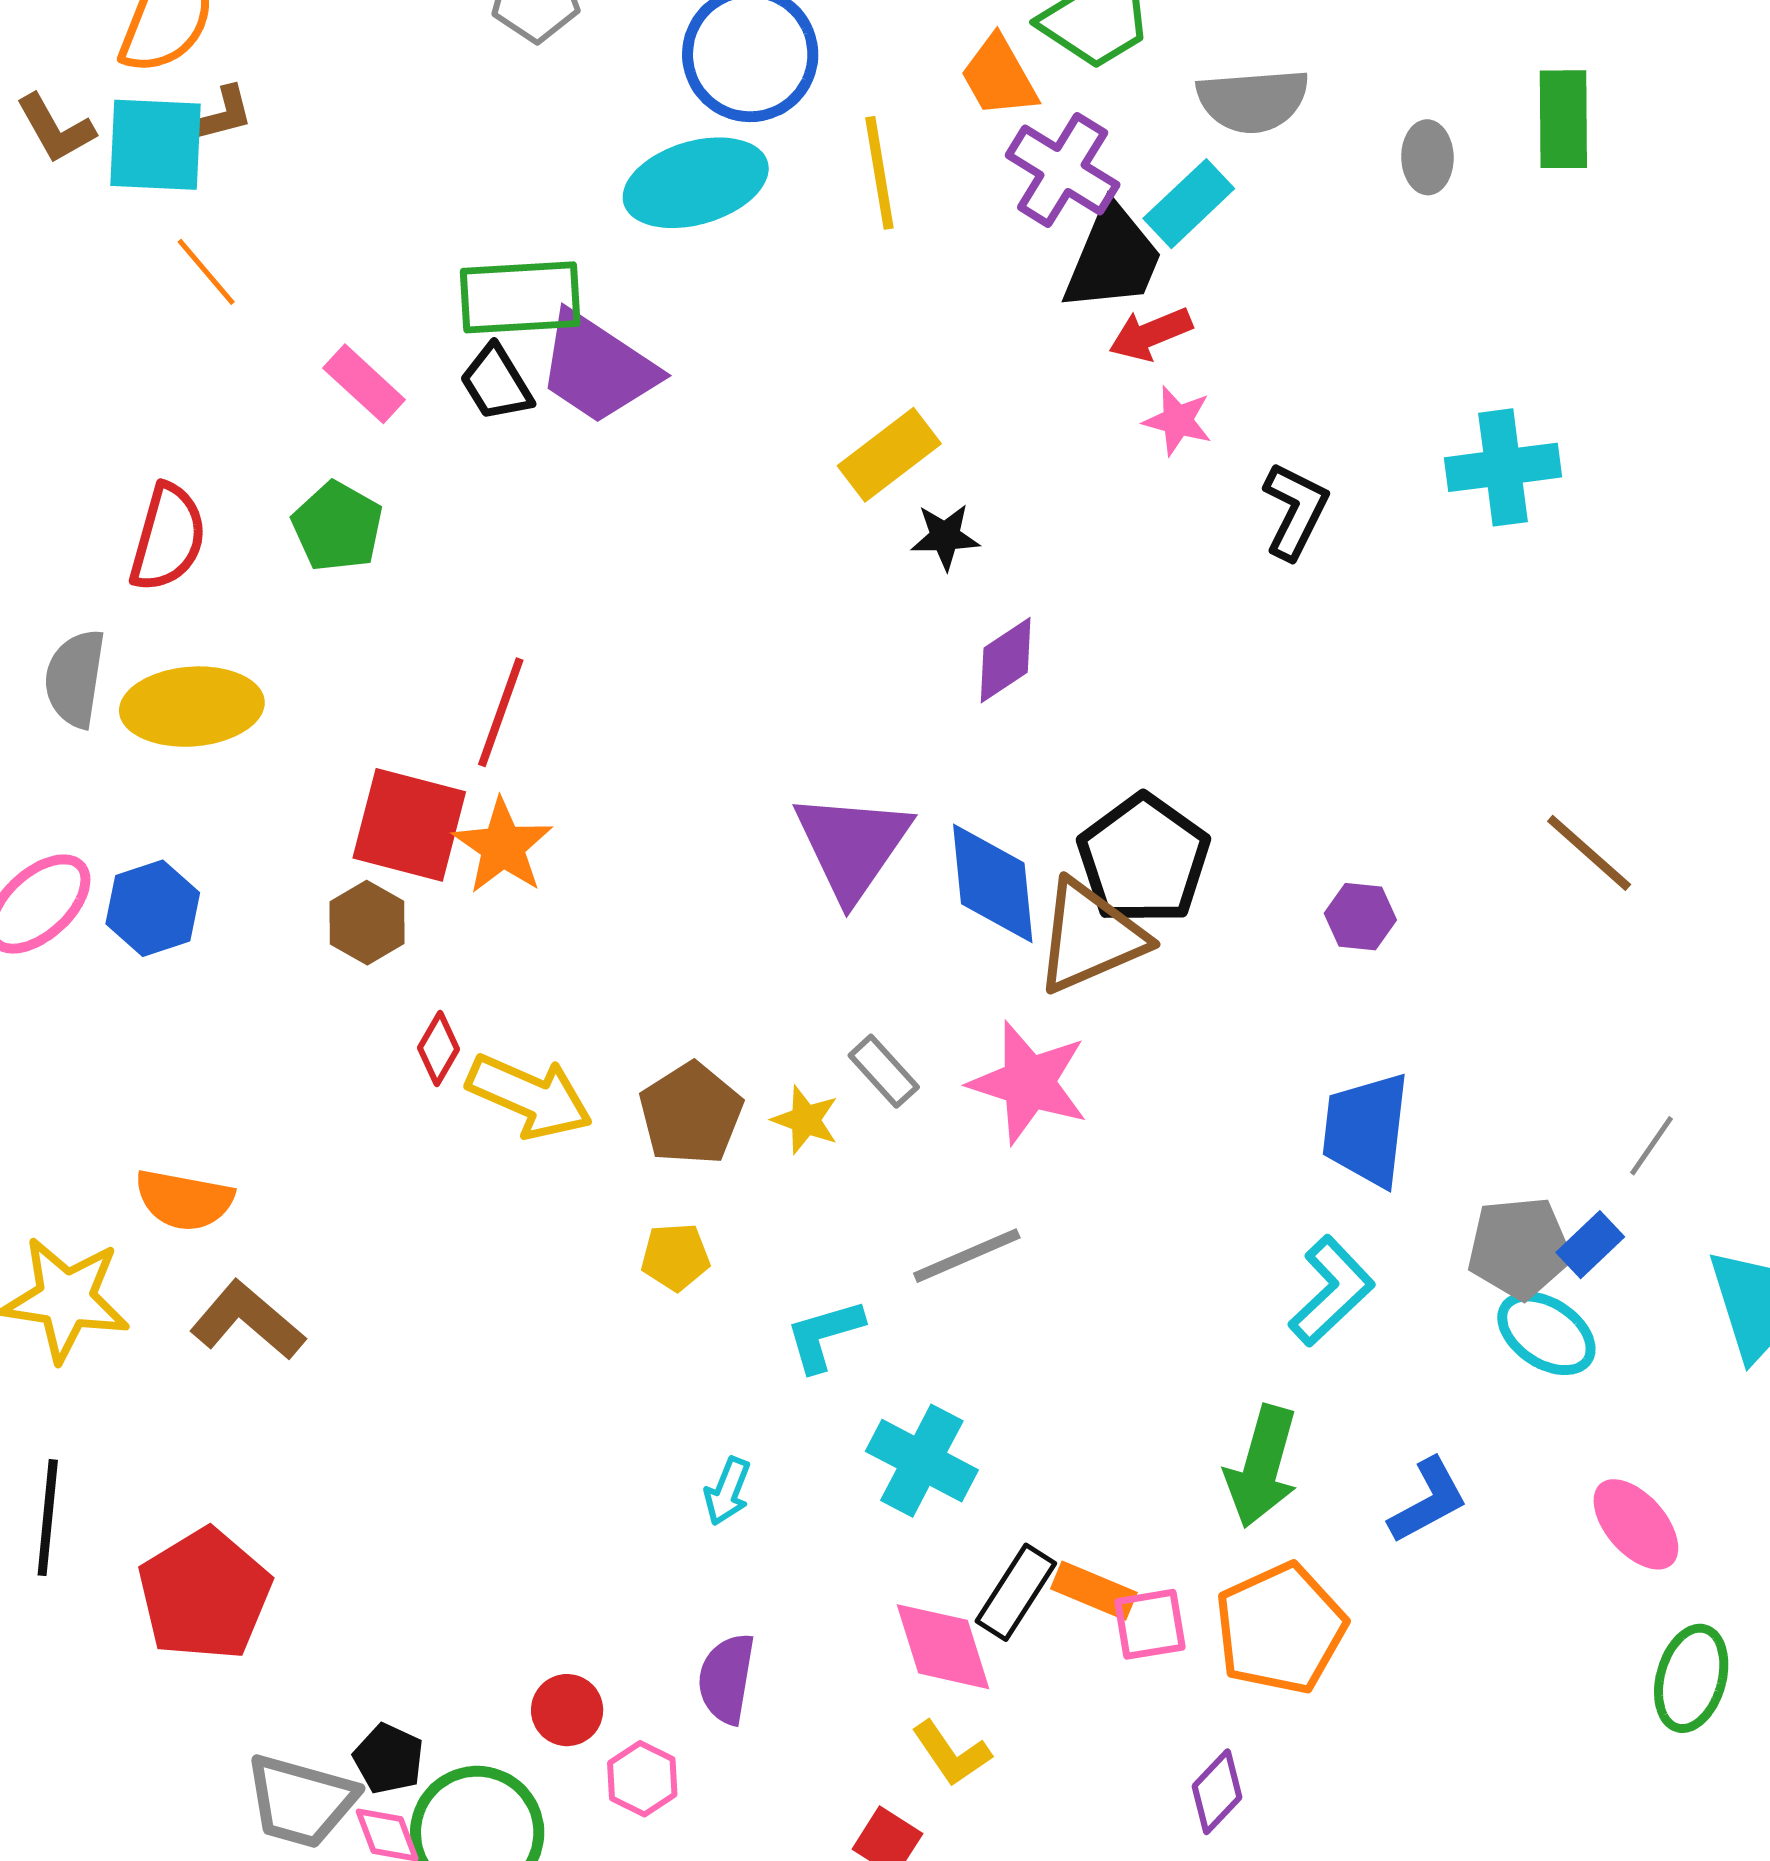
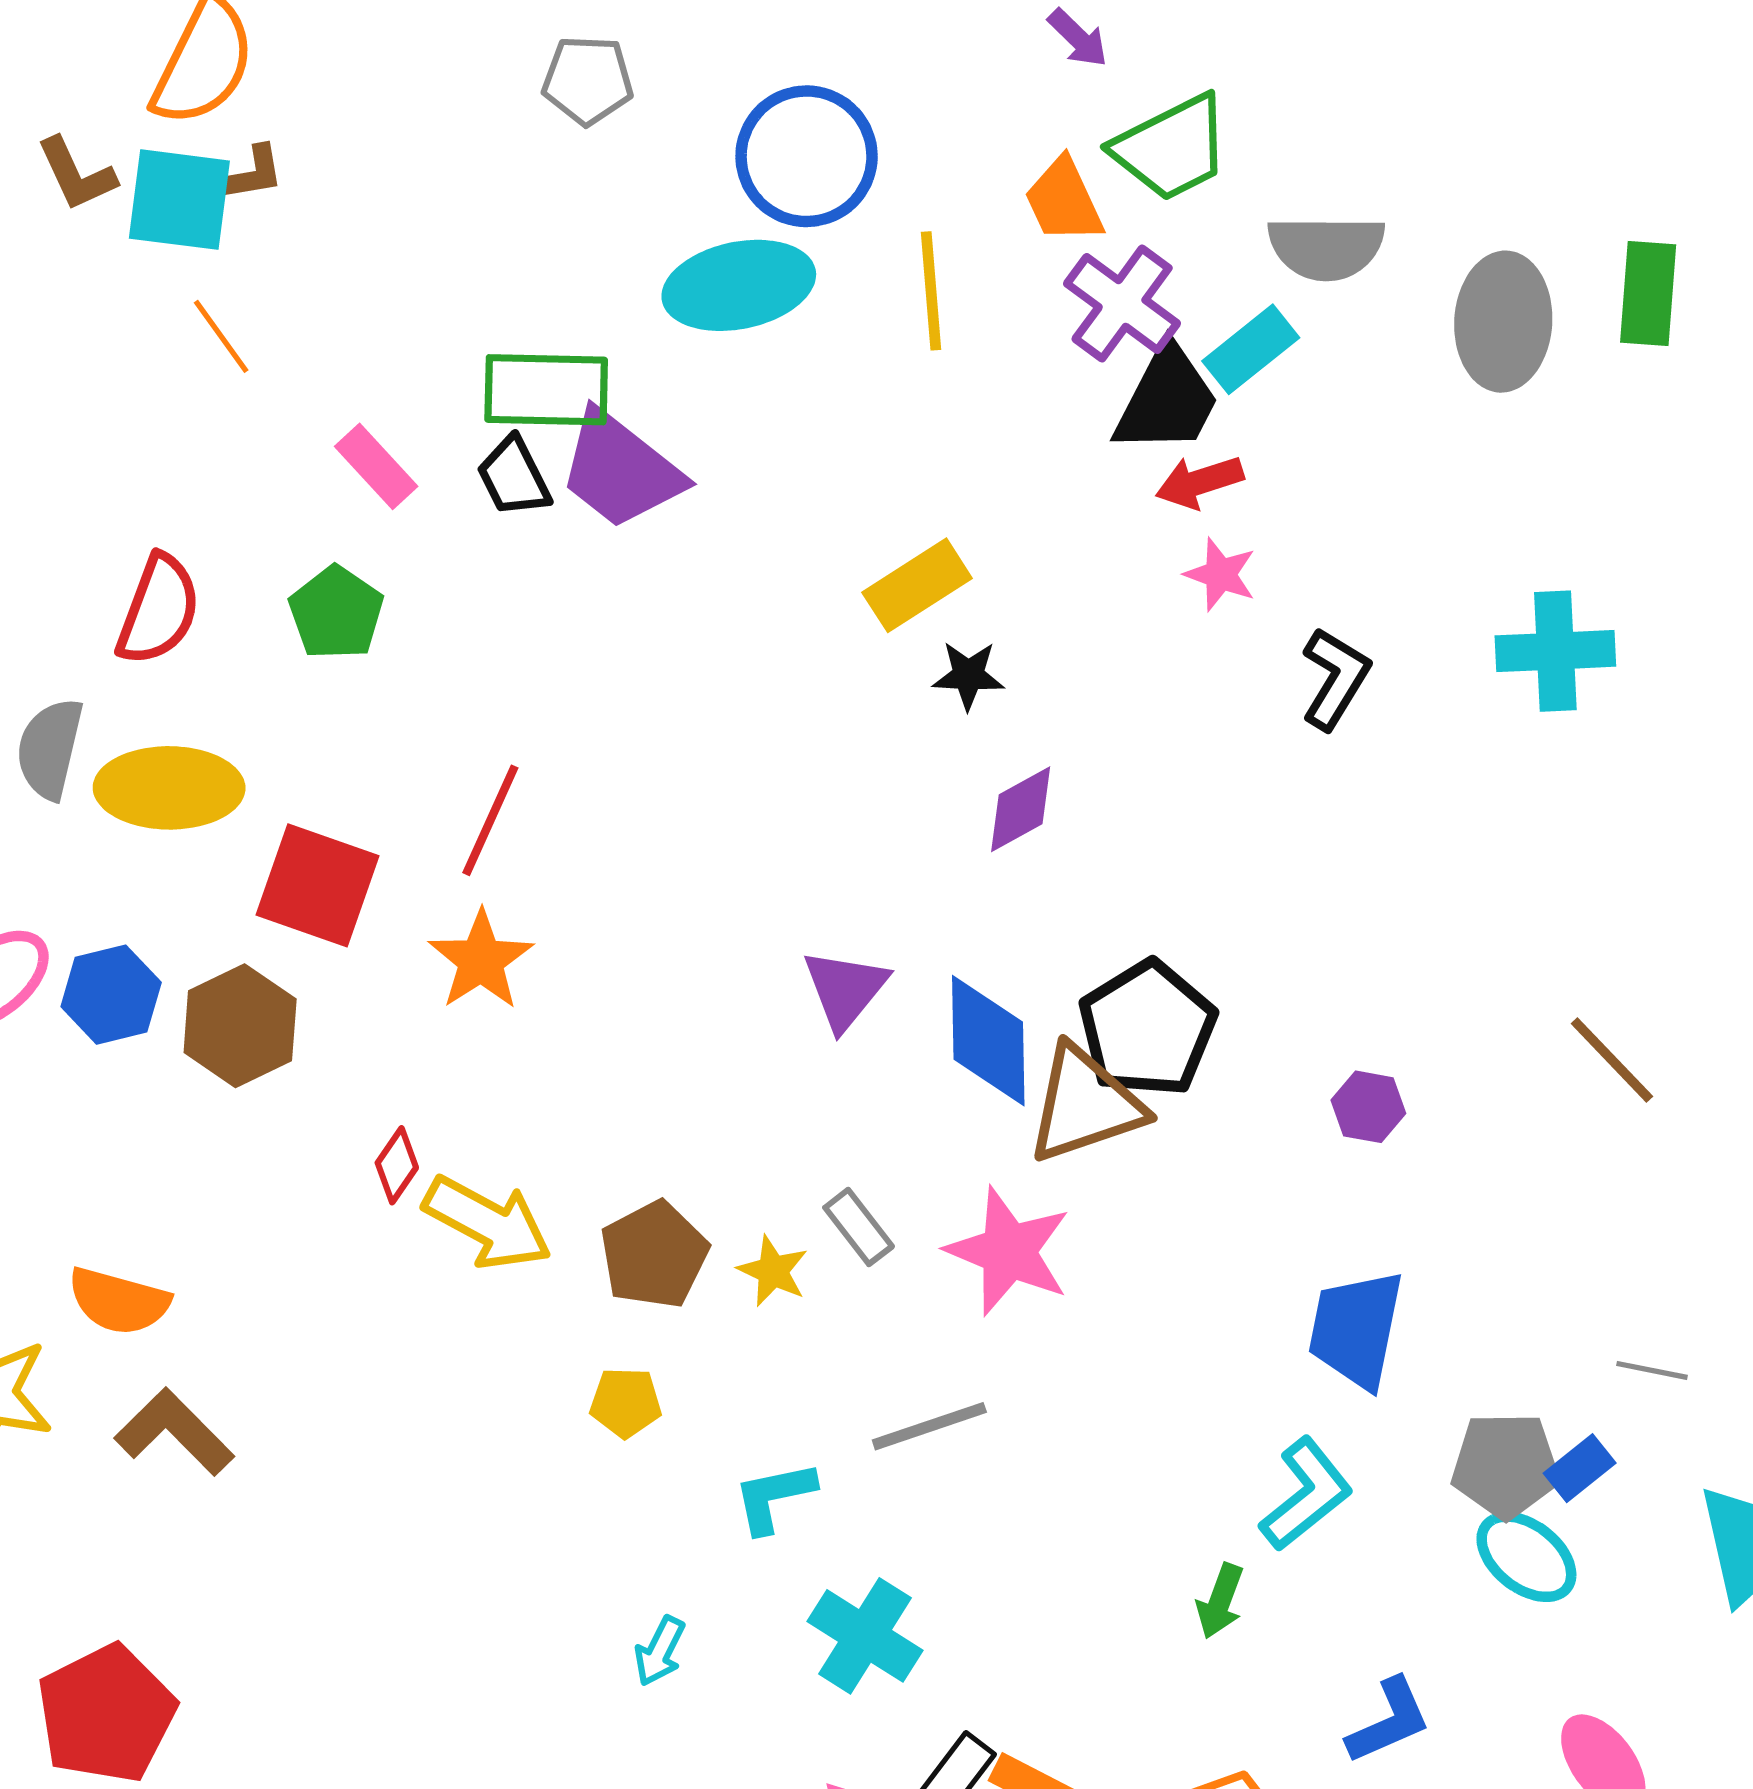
gray ellipse: (1427, 157) -> (1503, 322), size x1.8
red square: (409, 825) -> (317, 885), moved
purple triangle: (852, 846) -> (845, 989), size x0.7
brown hexagon: (367, 923) -> (240, 1026), moved, size x1.4
gray line: (1651, 1146) -> (1652, 1370), turned 62
green arrow: (1262, 1466) -> (1220, 1601), moved, size x0.6

